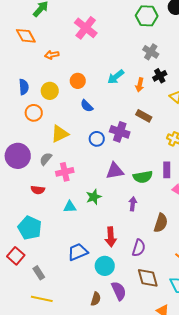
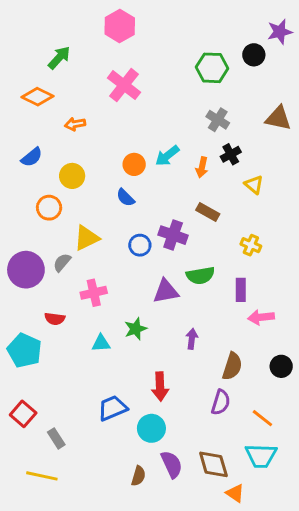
orange diamond: (26, 36) -> (37, 97), turned -35
orange circle: (78, 81) -> (134, 164), moved
blue semicircle: (24, 87) -> (32, 157), moved, turned 56
gray semicircle: (46, 159) -> (62, 262), moved
green semicircle: (143, 177) -> (200, 275), moved
cyan pentagon: (30, 228) -> (25, 350), moved
purple semicircle: (139, 248) -> (221, 402), moved
brown diamond: (148, 278) -> (213, 464), moved
yellow line: (42, 299) -> (42, 476), moved

